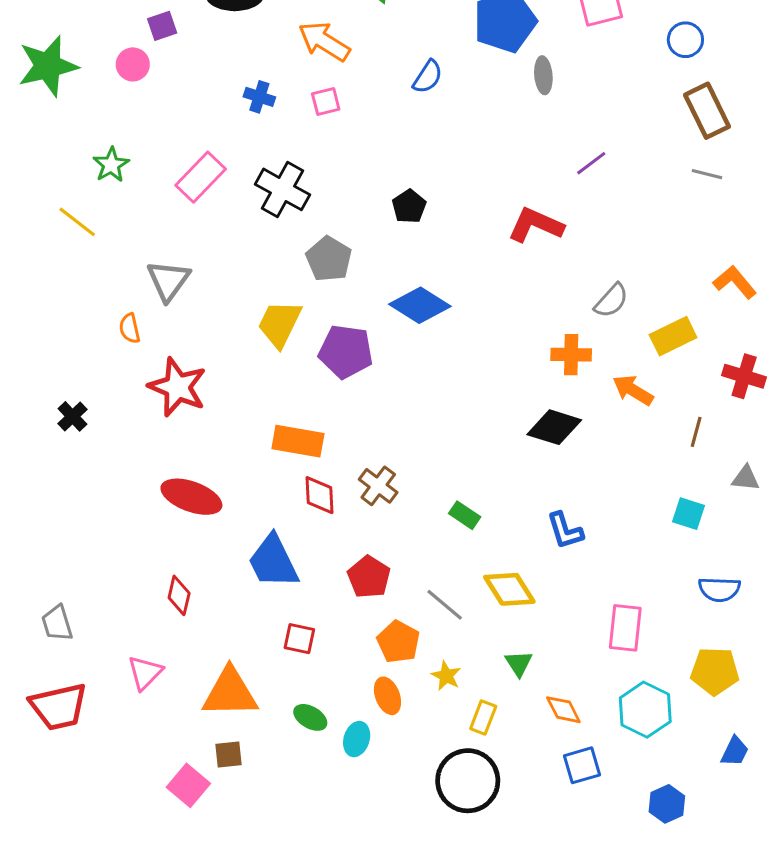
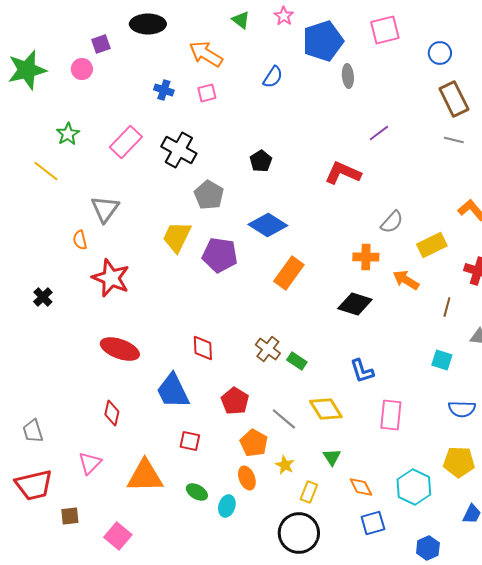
orange rectangle: (298, 441) -> (289, 273), moved, turned -64
brown cross: (378, 486) -> (268, 349), moved
pink rectangle: (625, 628) -> (391, 415), moved
brown square: (228, 754) -> (70, 516), moved

